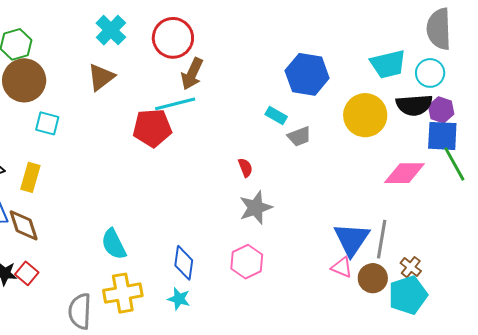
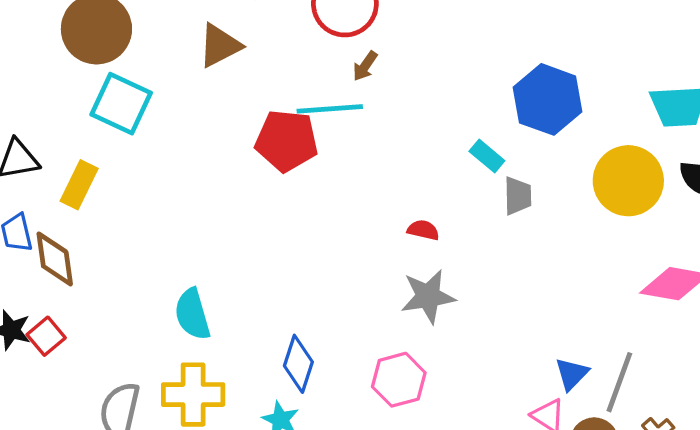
brown arrow: (192, 74) -> (365, 66), size x0.6
cyan square: (47, 123) -> (121, 104), size x1.5
gray trapezoid: (299, 136) -> (518, 196), turned -80
red semicircle: (245, 168) -> (423, 230), turned -66
blue triangle: (352, 239) -> (572, 374), size x0.6

